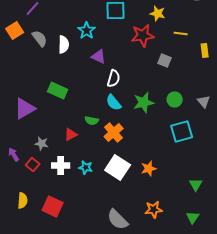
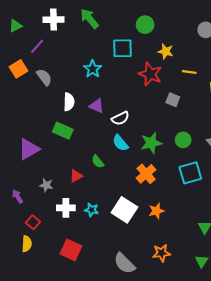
red star: (143, 36) -> (150, 74), turned 30
white semicircle: (64, 44) -> (69, 102), moved
purple triangle: (99, 56) -> (97, 106), moved
white semicircle: (114, 78) -> (120, 118), turned 48
green semicircle: (92, 120) -> (98, 161), turned 40
orange cross: (114, 132) -> (146, 174), moved
red square: (33, 164) -> (33, 222), moved
red square: (53, 206) -> (71, 250), moved

